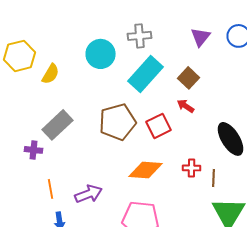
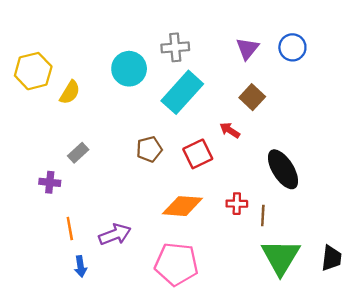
brown square: (188, 78) -> (252, 97), moved
brown pentagon: (118, 122) -> (149, 149), size x0.6
gray rectangle: (58, 125) -> (78, 153), size x0.6

